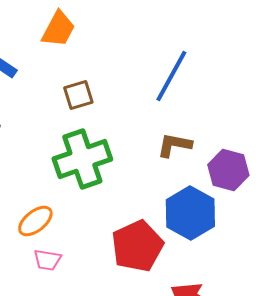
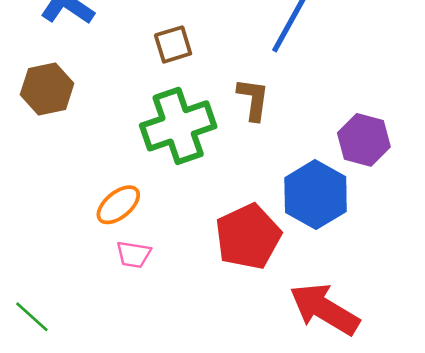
brown L-shape: (174, 145) -> (253, 99), moved, turned 87

